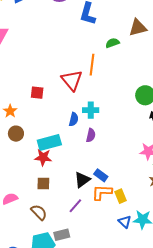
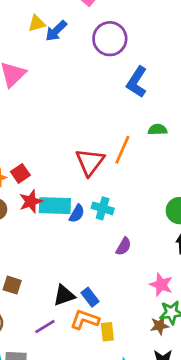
red square: (37, 93) -> (20, 173), moved, turned 32
purple semicircle: (91, 135) -> (124, 246), moved
cyan rectangle: (49, 142) -> (55, 206), moved
red star: (43, 157) -> (31, 201), moved, turned 30

